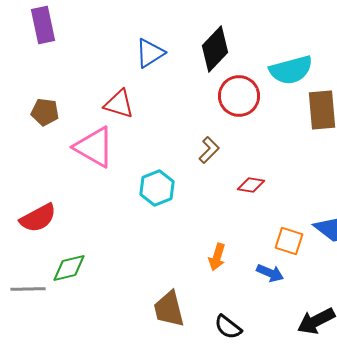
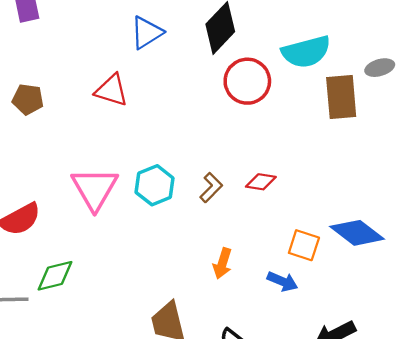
pink triangle: (94, 147) -> (95, 189), moved, turned 30
brown L-shape: (209, 150) -> (211, 188), moved

